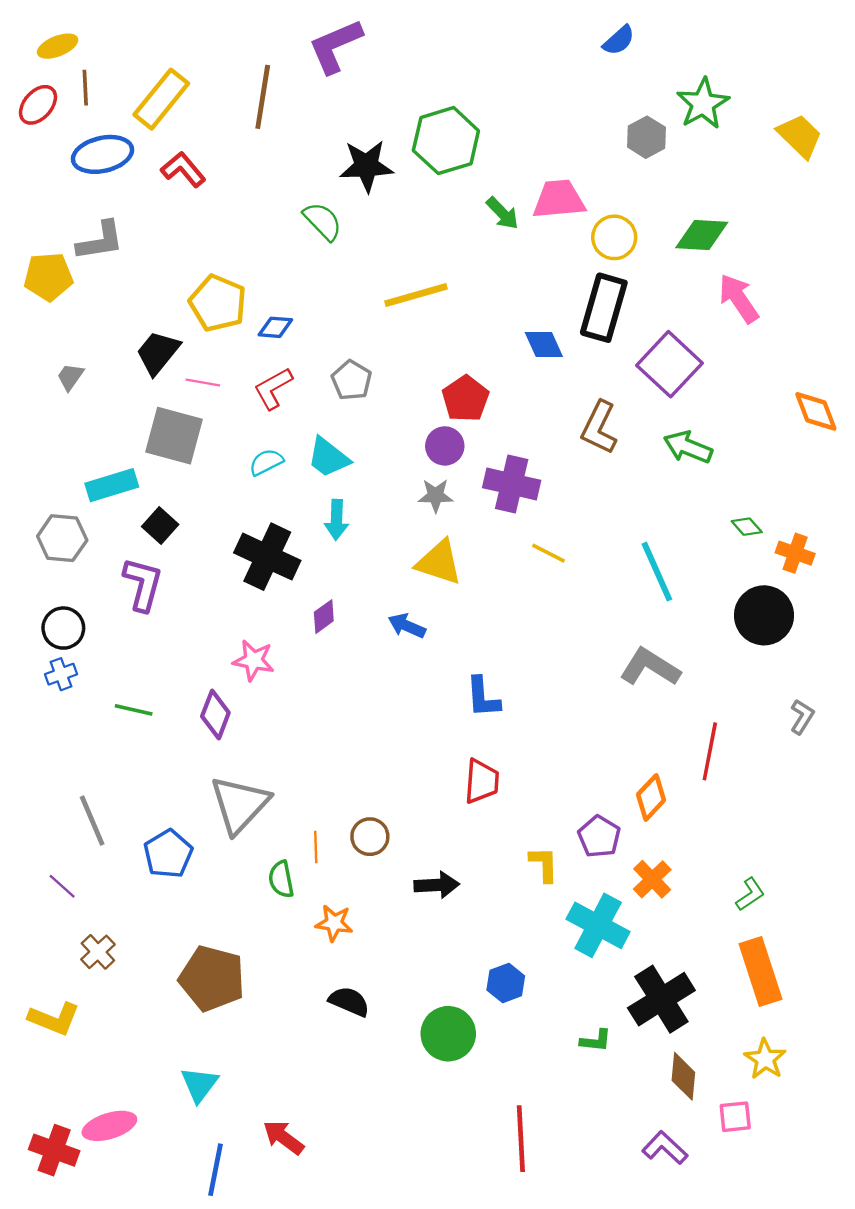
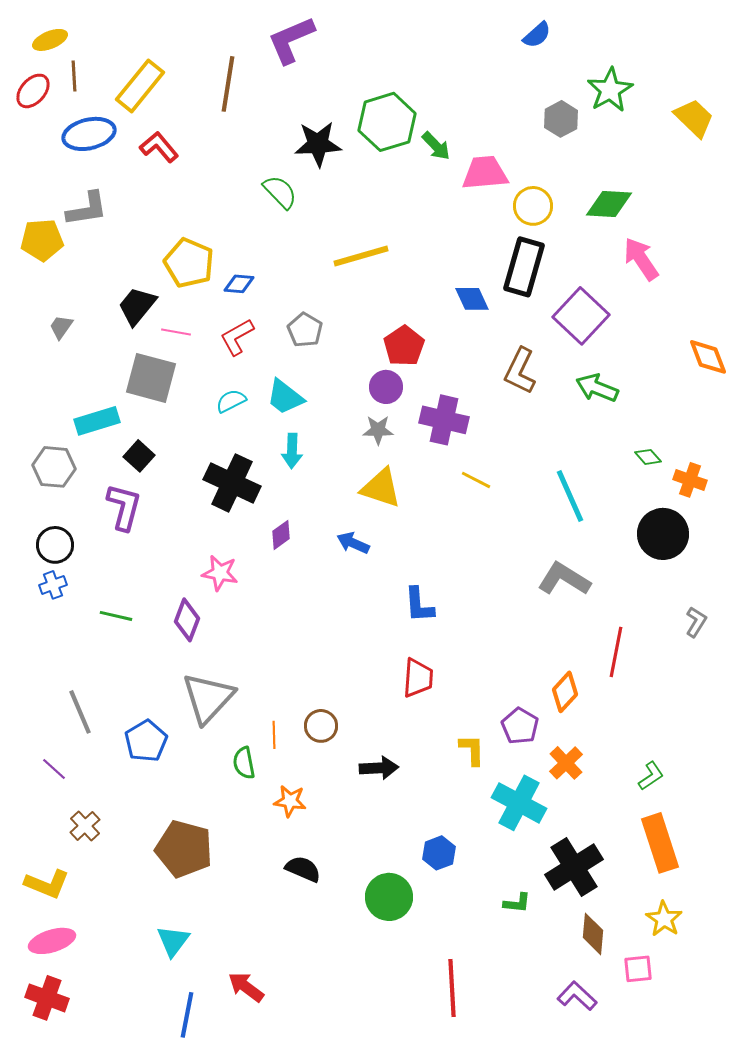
green arrow: (502, 213) -> (436, 146), moved
pink ellipse: (109, 1126) -> (52, 941), moved

